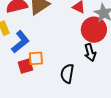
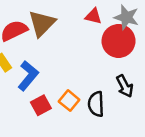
black arrow: (90, 52) -> (125, 86), moved
orange square: (36, 58) -> (69, 101), moved, turned -35

